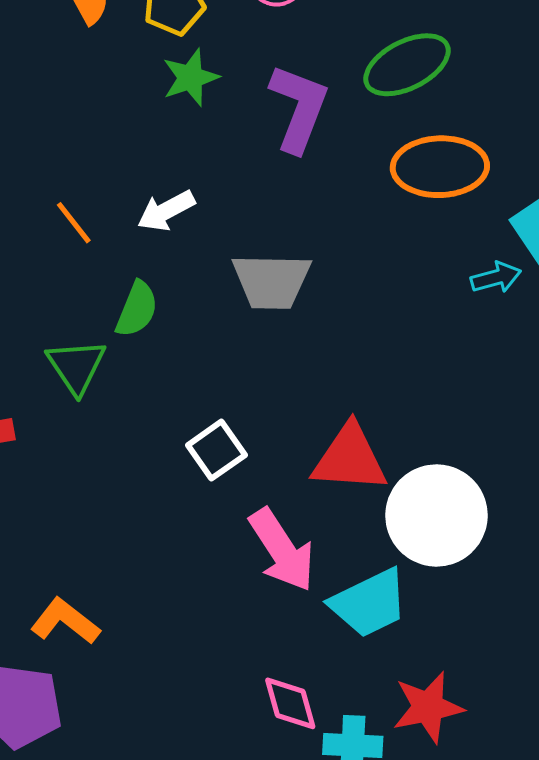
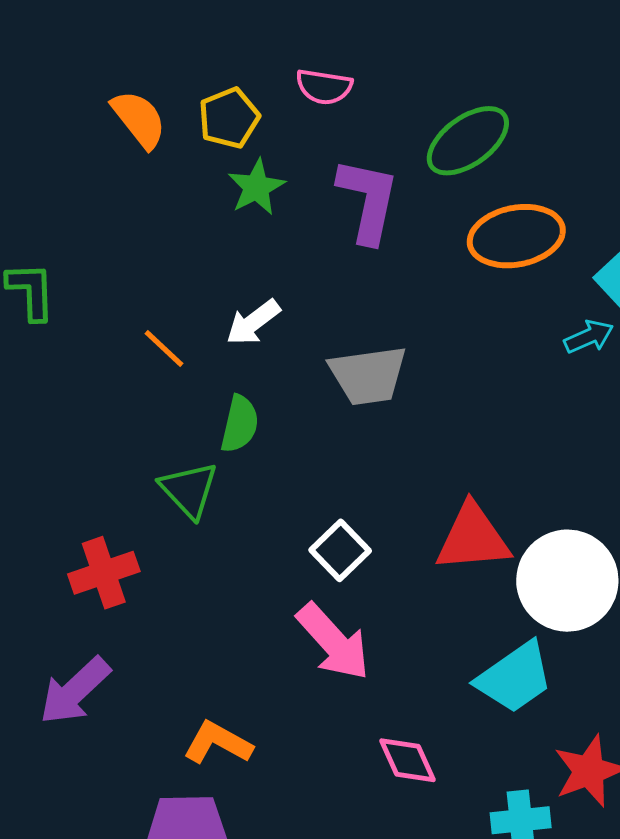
pink arrow: (282, 550) -> (333, 642), moved
pink diamond: (290, 703) -> (408, 760), moved

